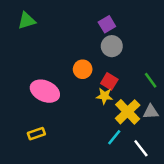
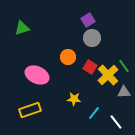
green triangle: (27, 21) -> (22, 28), moved
yellow star: (104, 96) -> (74, 99), moved
yellow cross: (128, 112) -> (108, 75), moved
yellow rectangle: (36, 134) -> (30, 110), size x1.5

